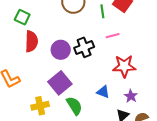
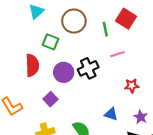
green square: (22, 17) -> (50, 42), moved
red star: (124, 66) -> (132, 86), size x0.6
purple square: (60, 83) -> (50, 99), moved, size x0.6

